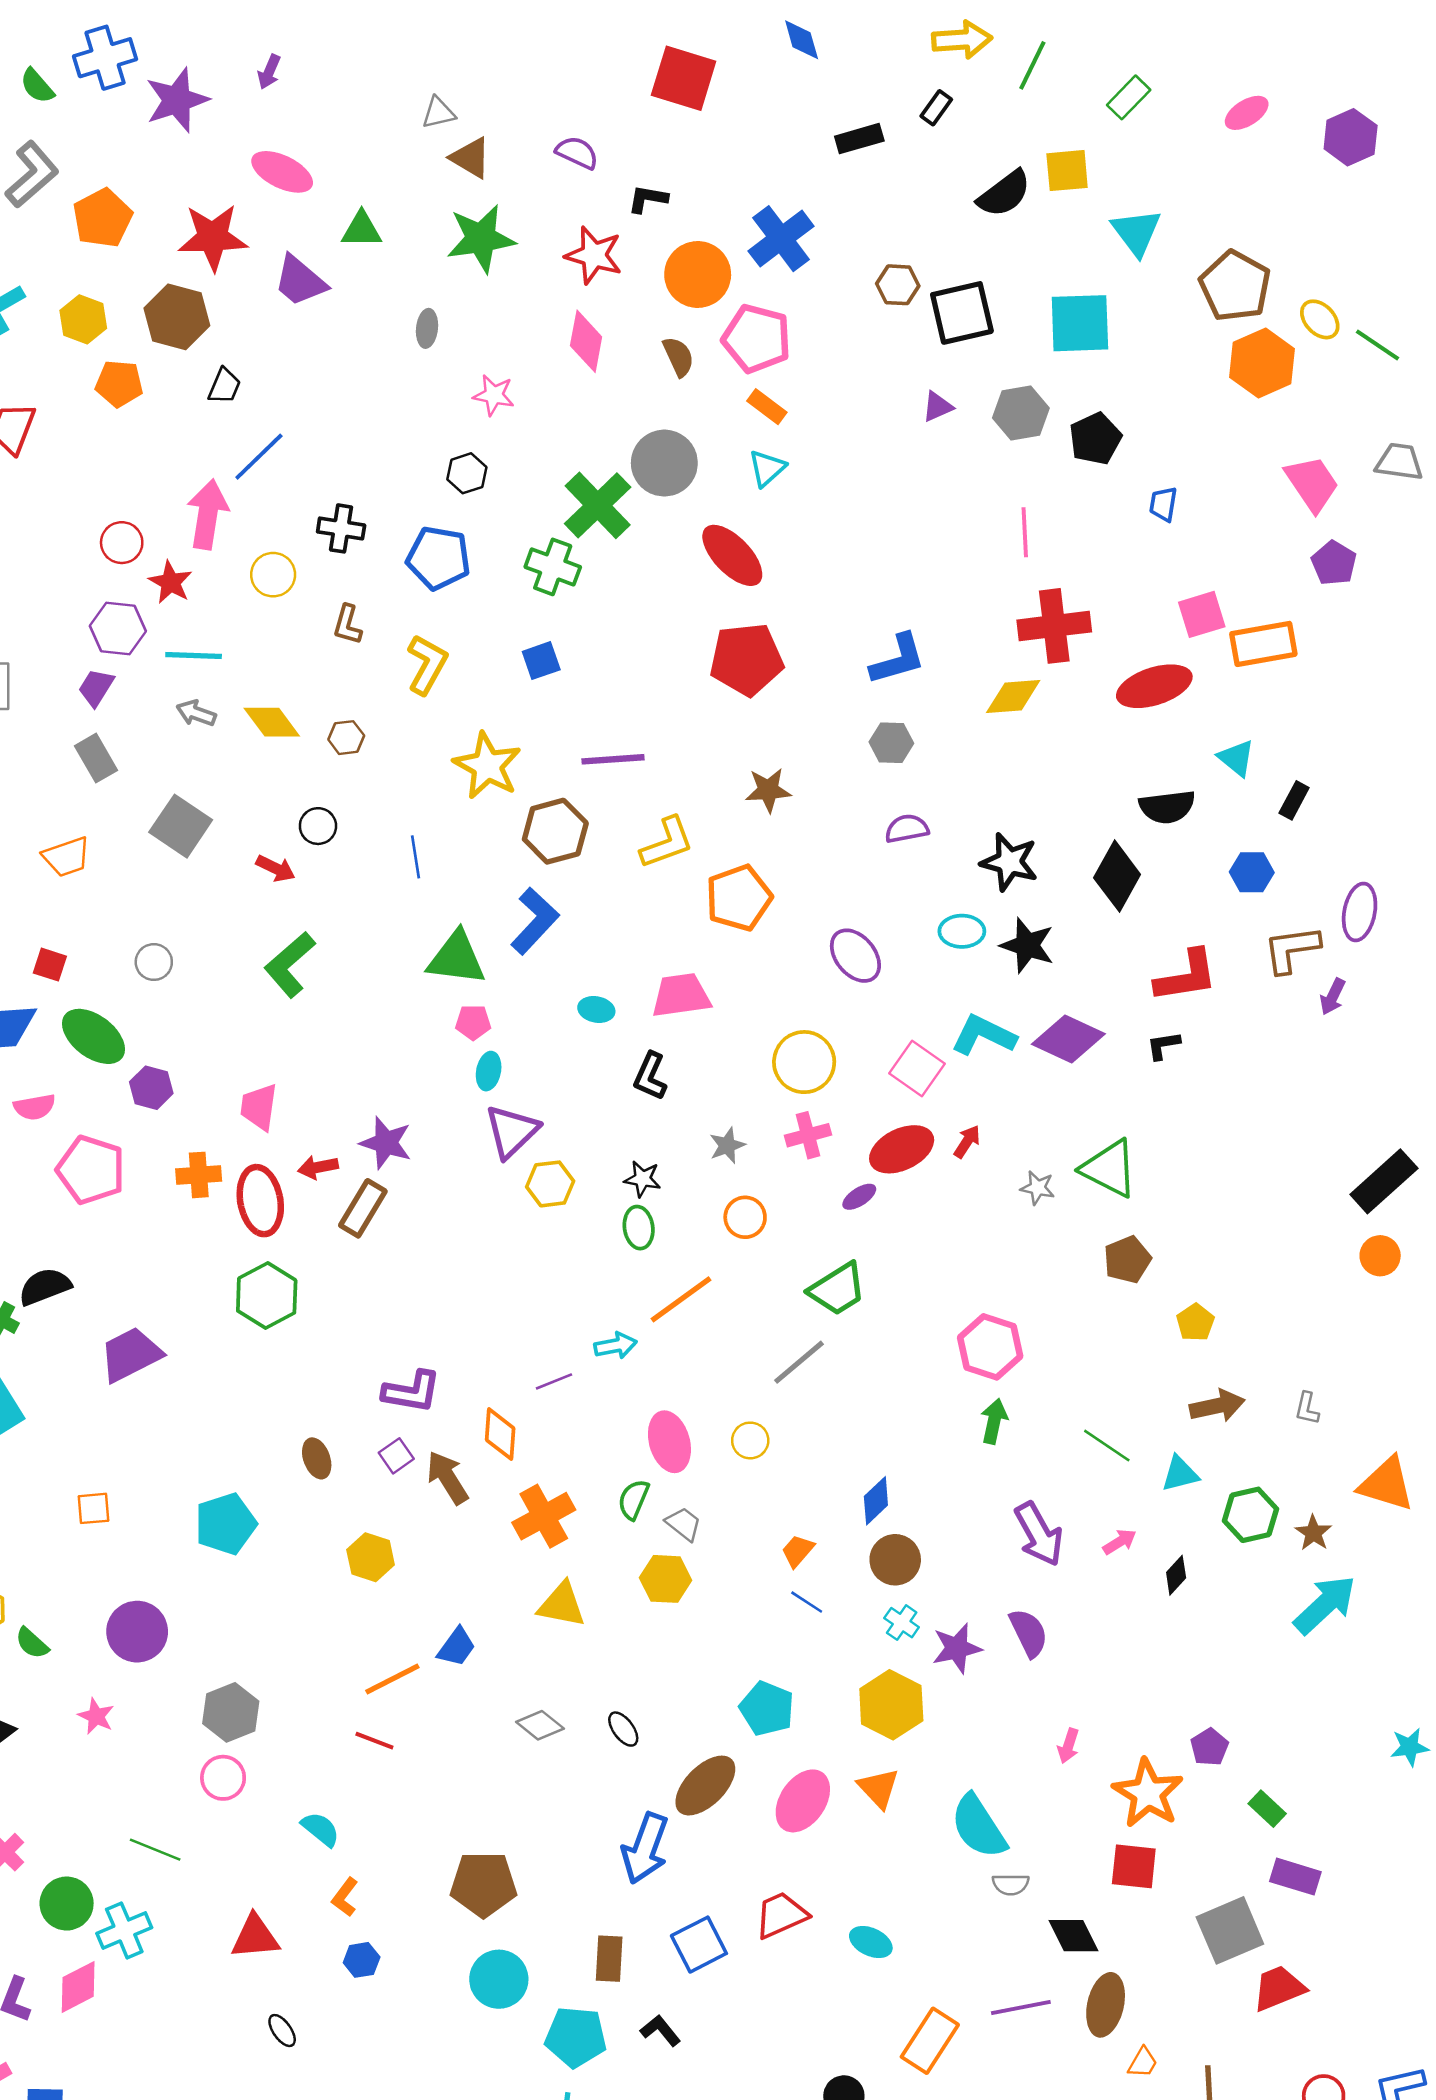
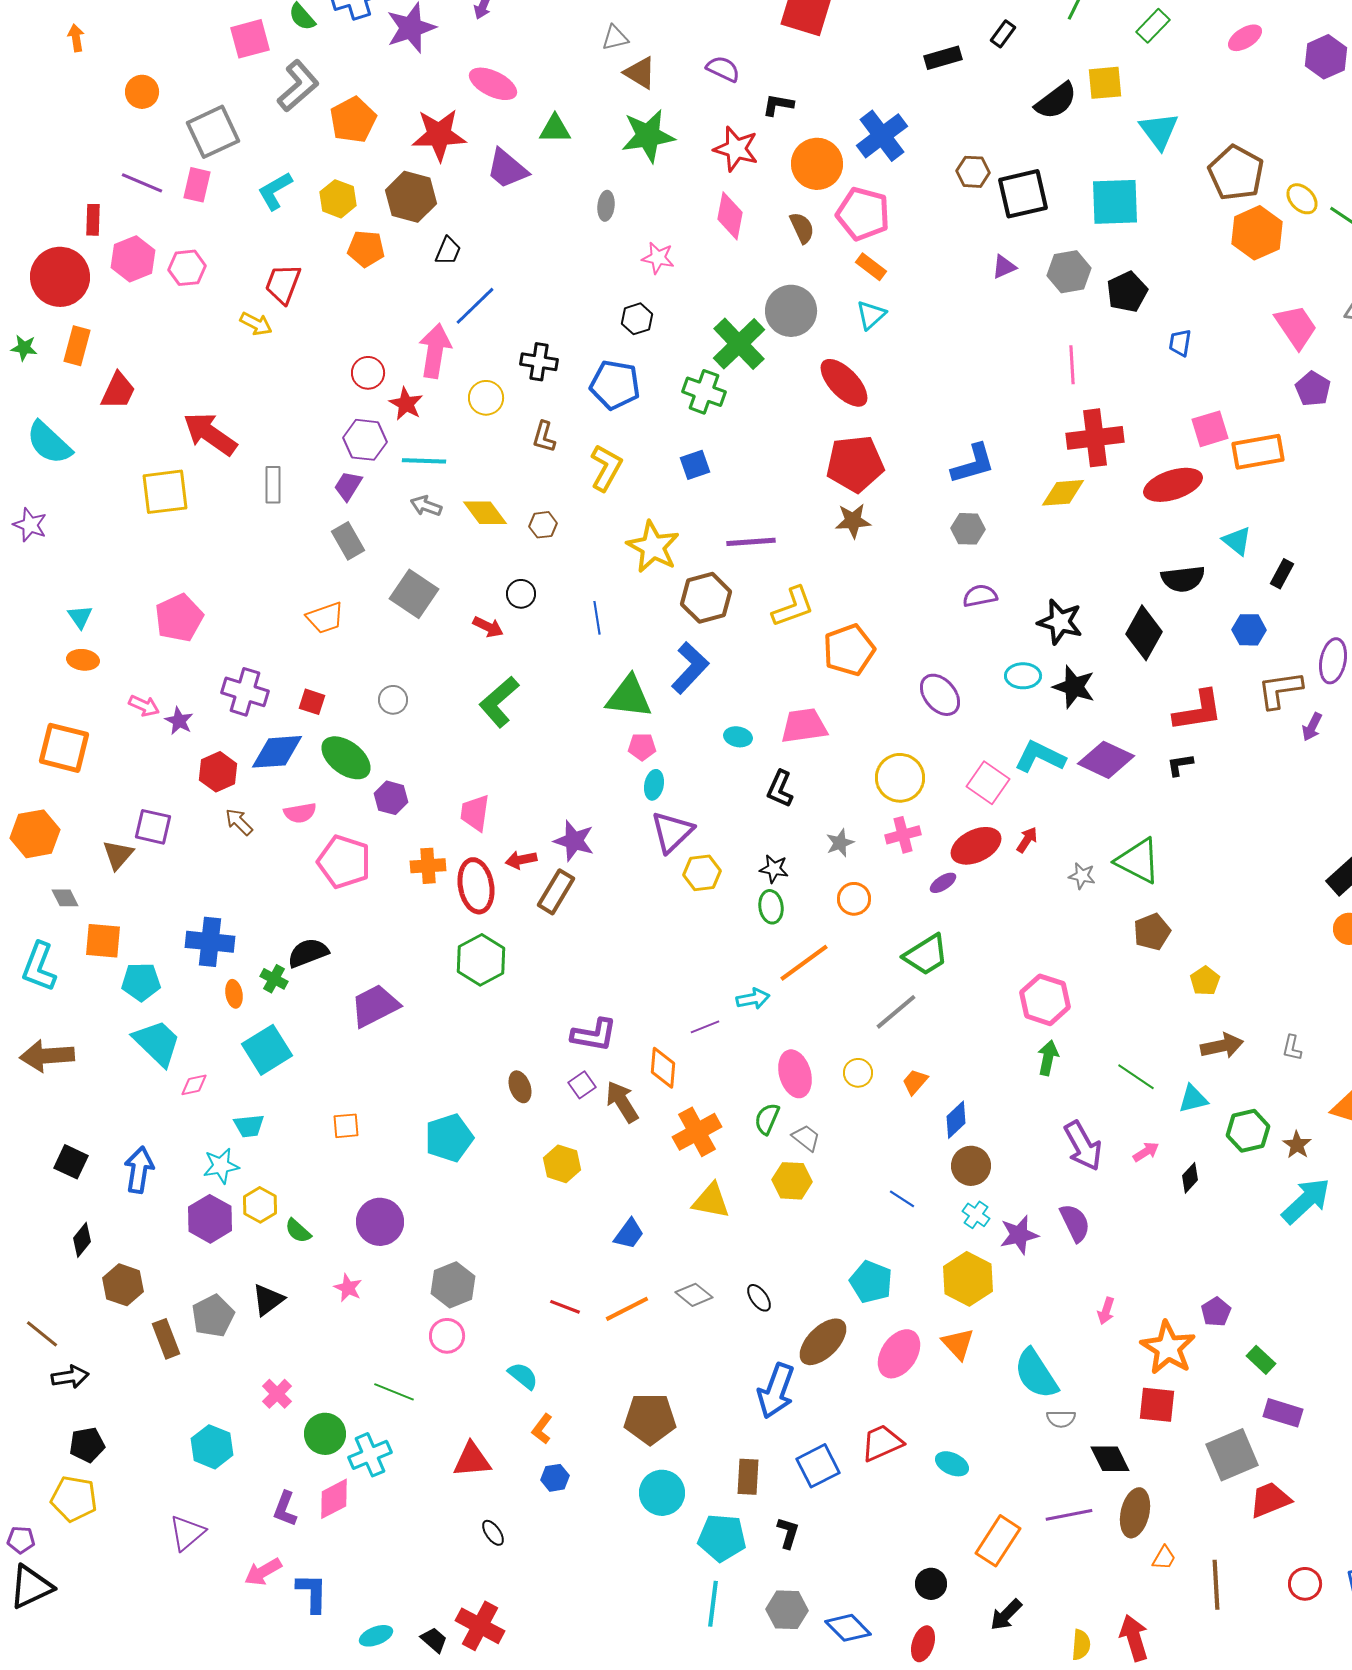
brown star: (768, 790) -> (853, 521), moved
orange trapezoid: (798, 1551) -> (915, 1082), moved
orange line: (392, 1679) -> (627, 1309), moved
black L-shape: (660, 2031) -> (788, 1533), turned 56

